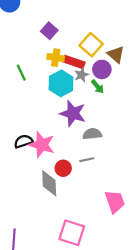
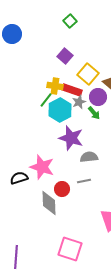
purple square: (49, 31) -> (65, 56), moved
green line: (21, 73) -> (46, 100), moved, turned 63
black semicircle: (23, 141) -> (19, 178), moved

